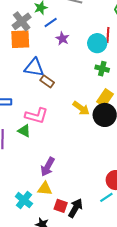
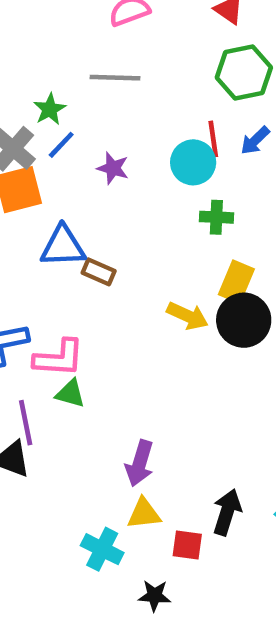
blue line: (51, 23) -> (61, 145), moved
pink L-shape: (36, 116) -> (59, 358), moved
black arrow: (75, 208) -> (227, 512), moved

